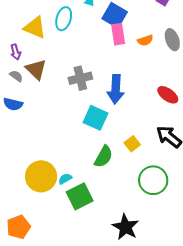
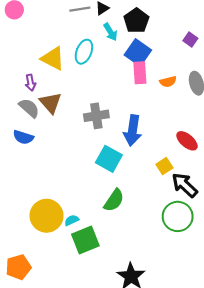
gray semicircle: (16, 76) -> (29, 108), size x1.5
yellow square: (132, 144) -> (164, 166), moved
green circle: (153, 180) -> (178, 216), moved

